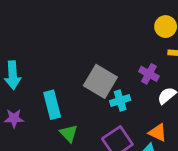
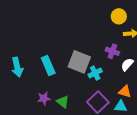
cyan rectangle: (52, 105) -> (48, 66), moved
purple star: (14, 118) -> (44, 98), moved

